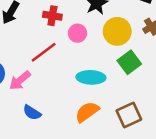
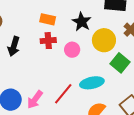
red line: (44, 52) -> (63, 94), moved

